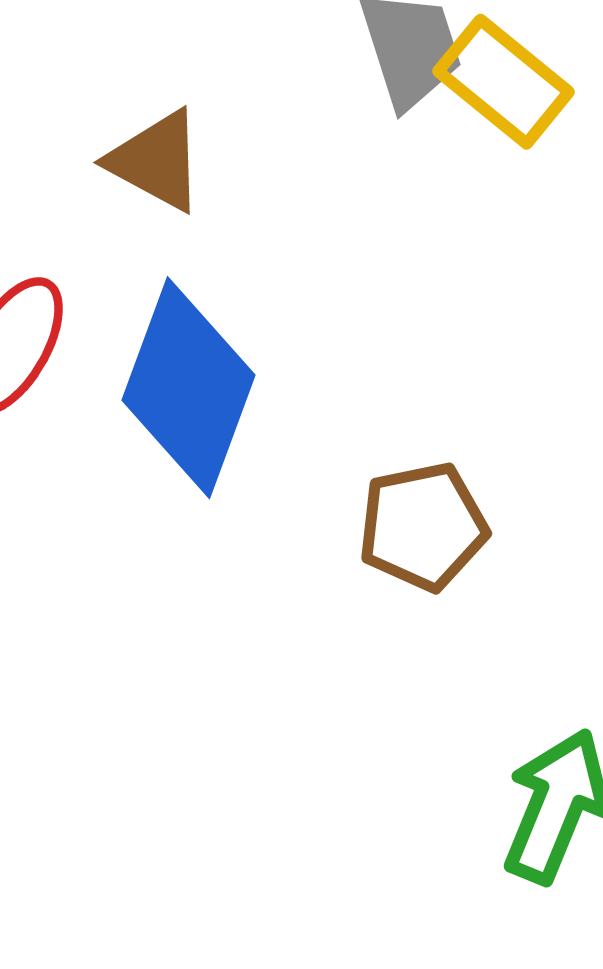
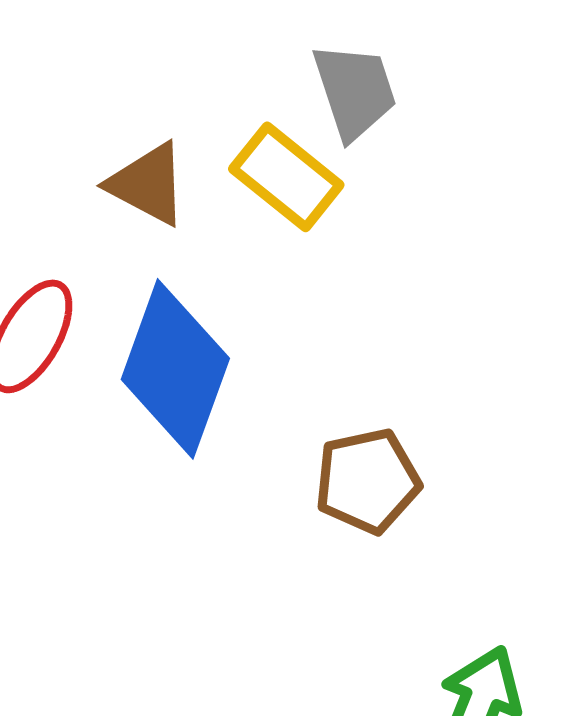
yellow rectangle: (503, 82) -> (286, 177), moved

